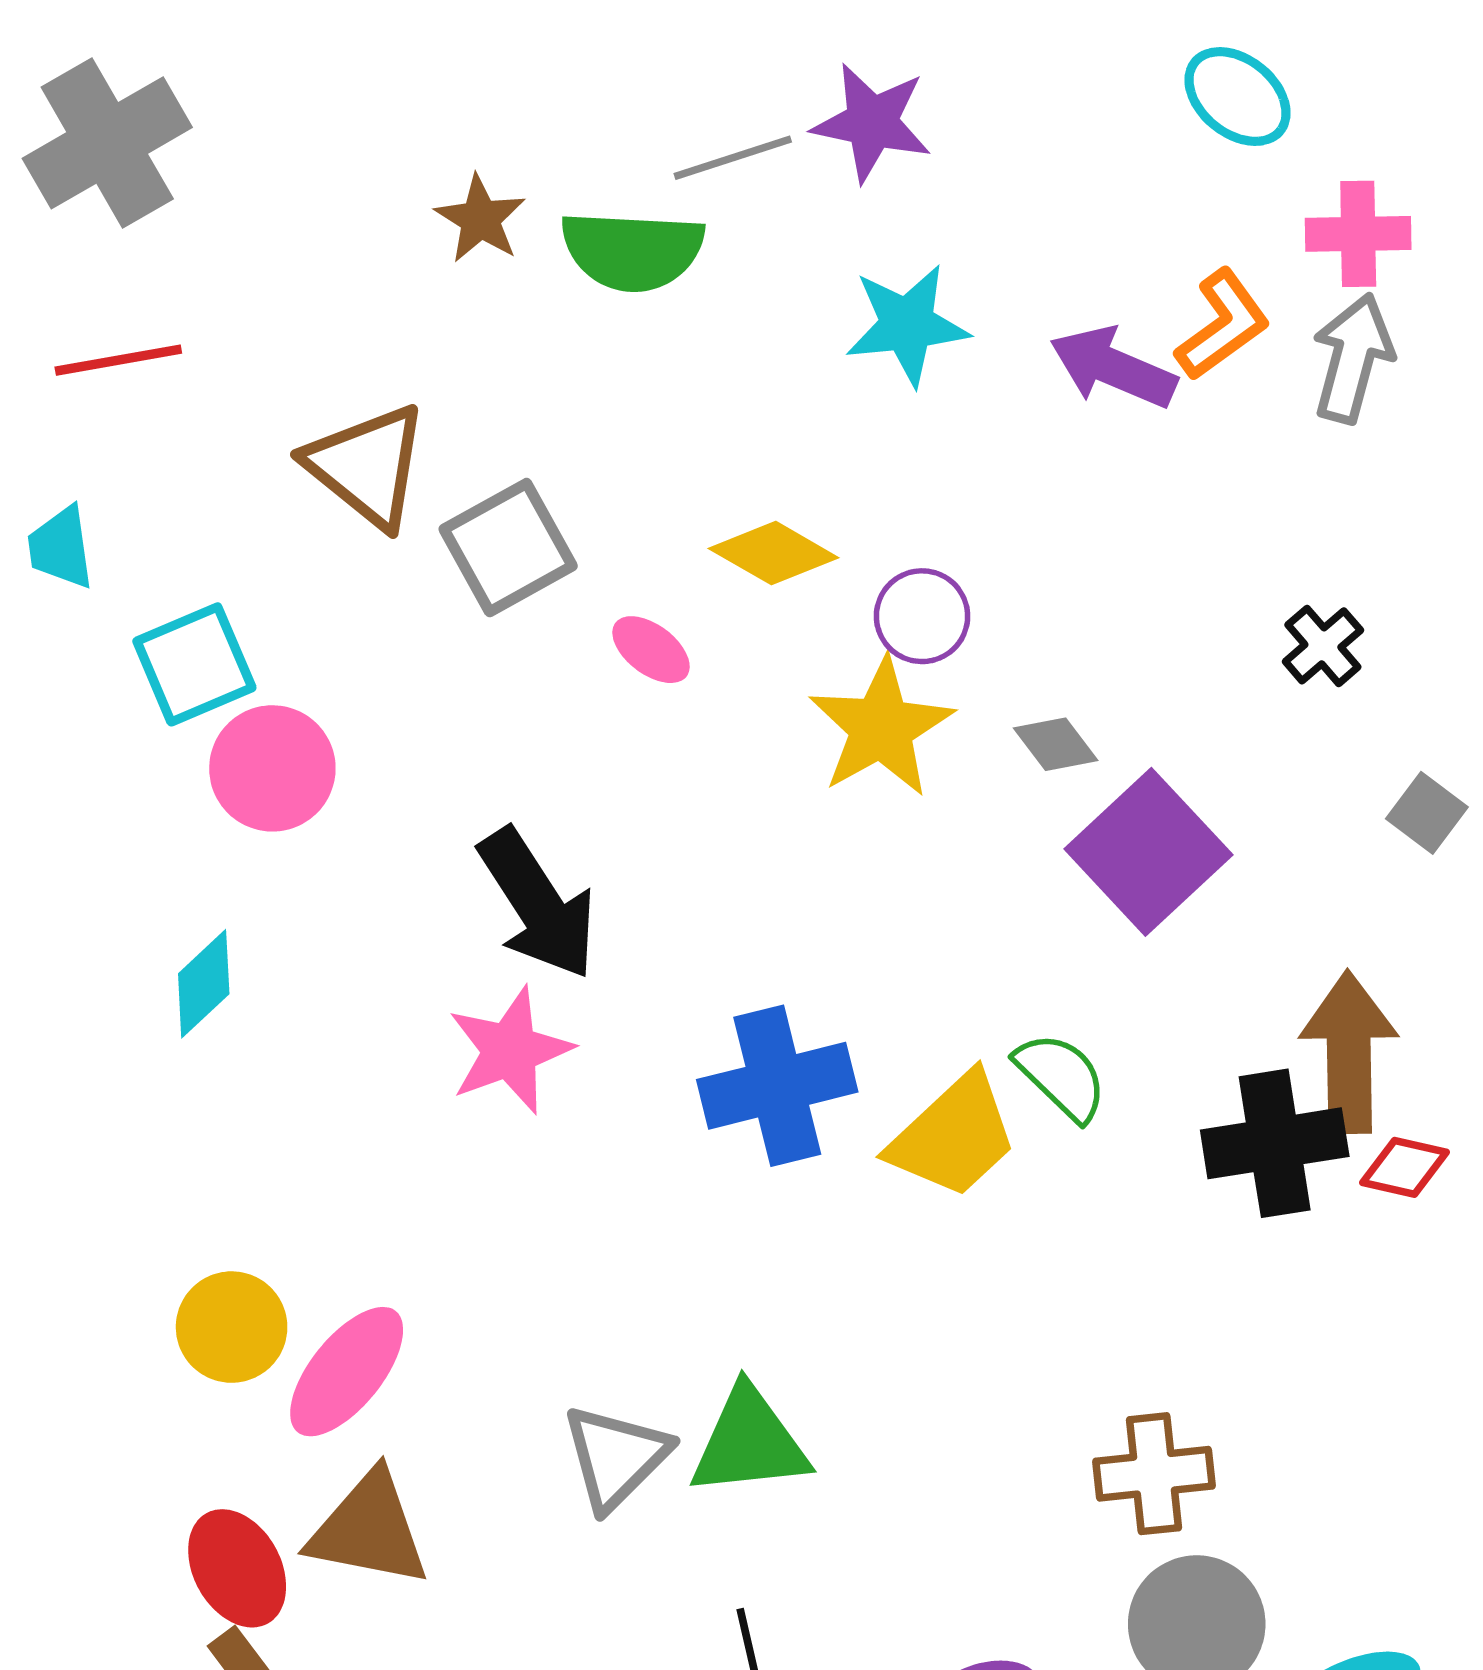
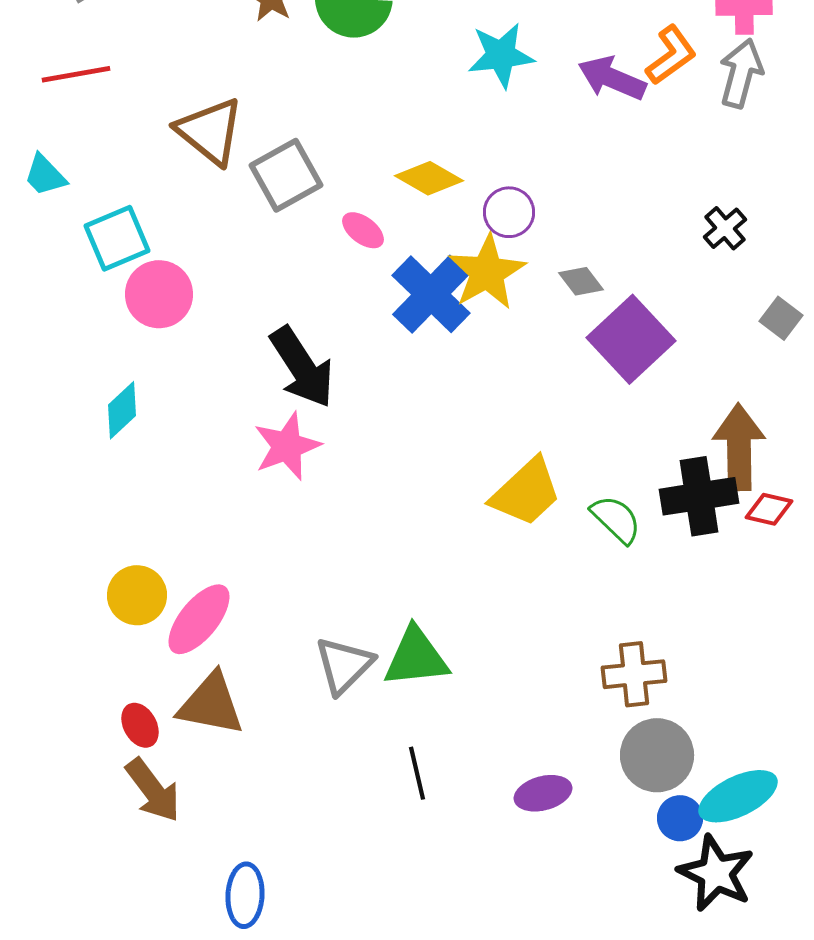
cyan trapezoid: (61, 548) -> (45, 175), turned -36
green semicircle: (1061, 1076) -> (616, 519), moved
blue cross: (777, 1086) -> (431, 294), moved, turned -32
red ellipse: (237, 1568) -> (140, 725), size x0.7

